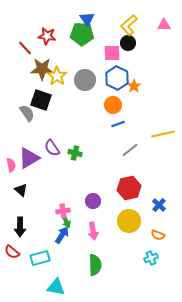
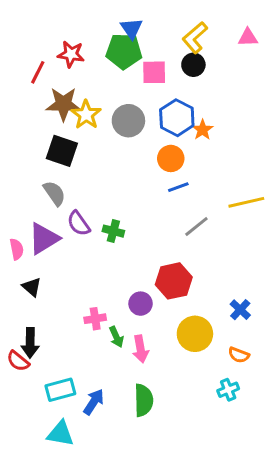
red line: (25, 48) -> (38, 72), turned 70
pink square: (112, 53) -> (154, 72), moved
gray semicircle: (27, 113) -> (54, 193), moved
red hexagon: (129, 188) -> (174, 281), moved
green arrow: (66, 221) -> (116, 337), moved
blue arrow: (62, 235) -> (94, 402), moved
red semicircle: (12, 252) -> (18, 361), moved
cyan triangle: (56, 287) -> (60, 434), moved

